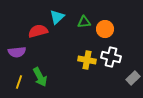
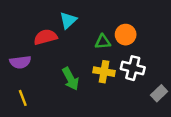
green triangle: (84, 22) -> (103, 42), moved
green arrow: (40, 77) -> (71, 79), moved
yellow line: (19, 82) -> (23, 98), turned -40

